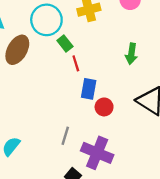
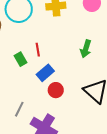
green rectangle: (65, 43) -> (20, 59), moved
blue rectangle: (89, 89) -> (45, 73), turned 30

